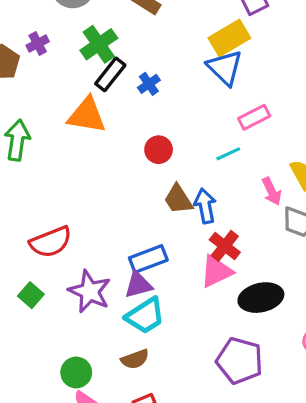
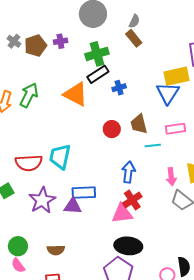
brown trapezoid: (178, 199) -> (139, 124), moved
black ellipse: (261, 298) -> (128, 246), moved
cyan trapezoid: (145, 316) -> (60, 157), moved, turned 116

